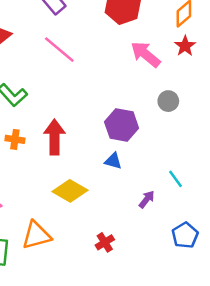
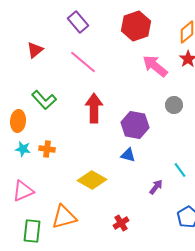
red arrow: (54, 137) -> (94, 108), moved
orange cross: (15, 139) -> (47, 149), moved

